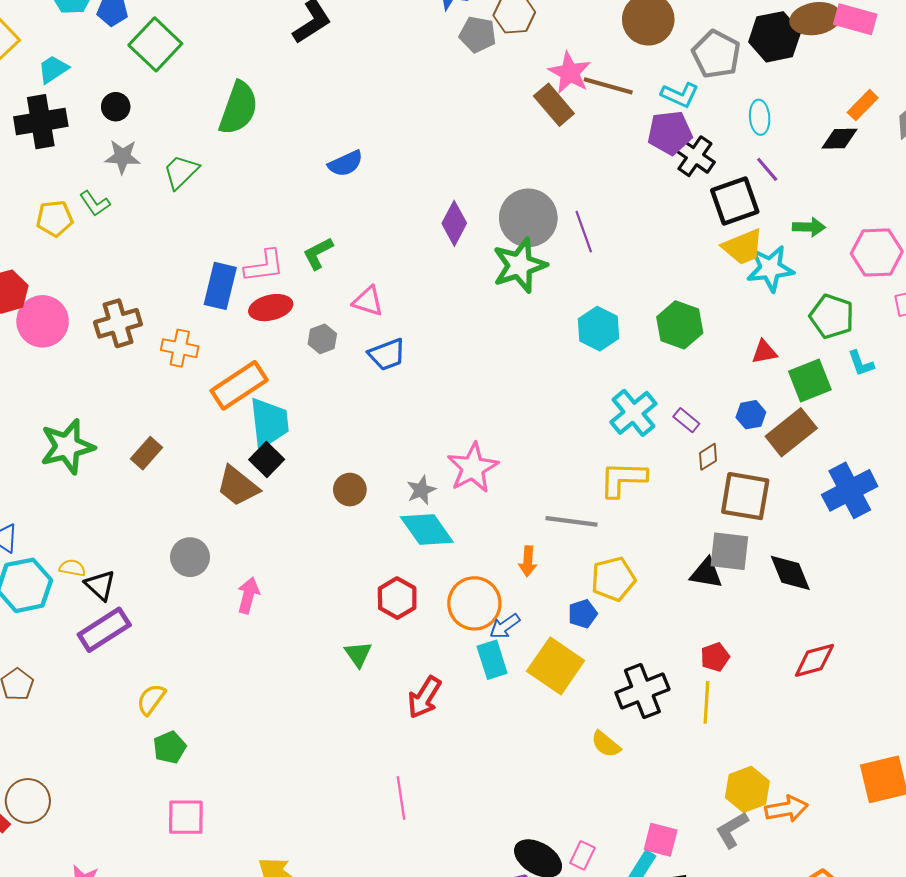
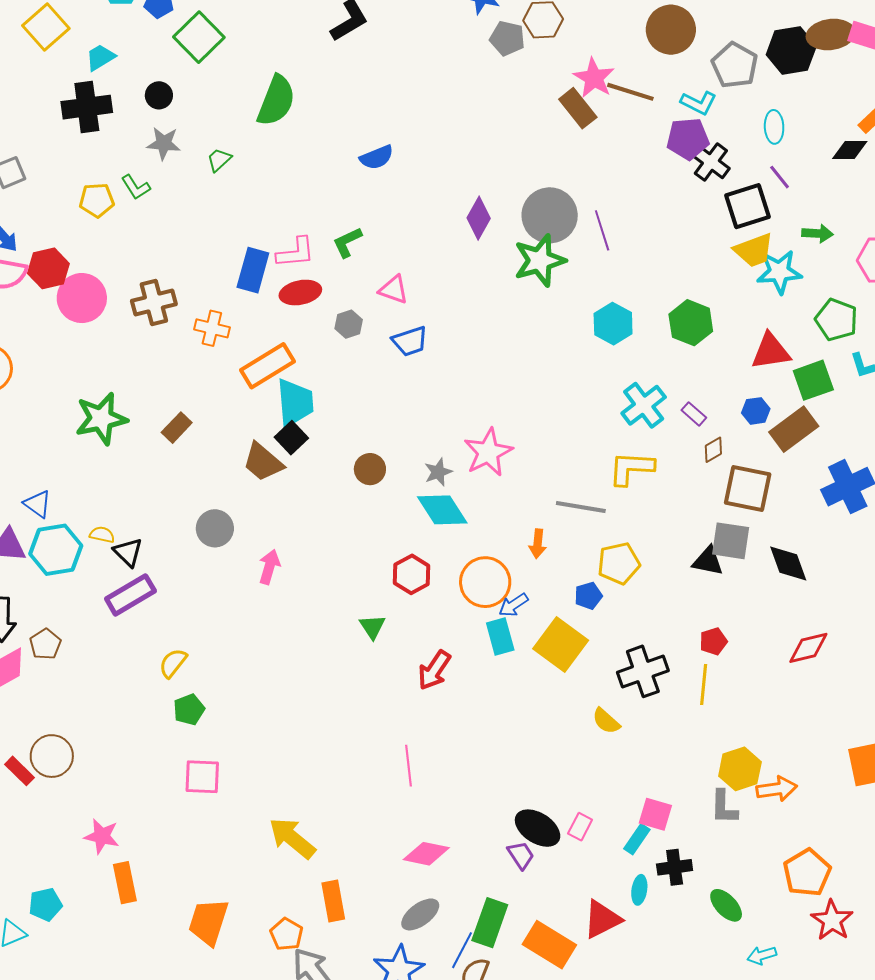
green trapezoid: (181, 172) -> (219, 160), size x0.7
red triangle: (764, 352) -> (771, 351), size x1.6
gray L-shape: (732, 830) -> (724, 807), turned -60

